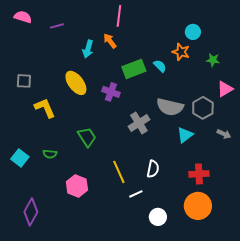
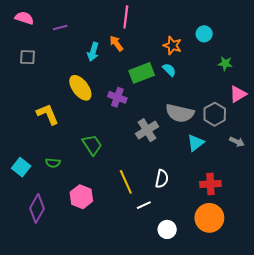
orange star: (181, 52) -> (172, 45), moved
gray square: (24, 81) -> (27, 57), moved
purple diamond: (31, 212) -> (37, 208), moved

